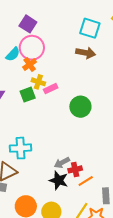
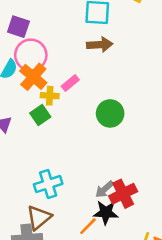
orange cross: (30, 65) -> (33, 77), size x1.5
pink rectangle: (51, 89) -> (70, 83), moved
red cross: (75, 169) -> (123, 194), size x1.5
orange line: (86, 181) -> (88, 226), moved

